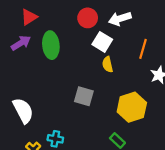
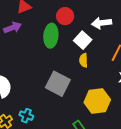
red circle: (88, 18) -> (65, 16), moved
green ellipse: (51, 45) -> (51, 36), moved
gray square: (84, 96) -> (58, 84), size x1.4

